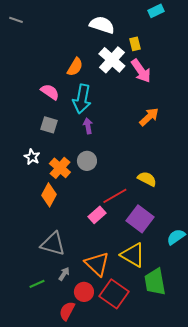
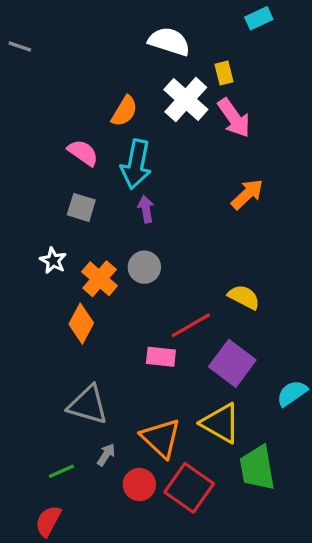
gray line: (16, 20) -> (20, 46), moved
pink rectangle: (97, 215) -> (161, 357), turned 48
red semicircle: (67, 311) -> (48, 521), moved

